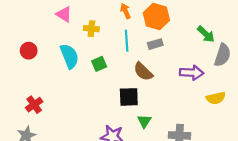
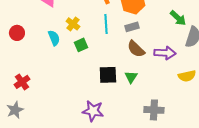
yellow cross: (91, 29) -> (73, 24), moved, turned 32
cyan semicircle: (69, 56) -> (54, 38), size x0.7
brown semicircle: (143, 72) -> (136, 49), moved
green triangle: (144, 121) -> (131, 77), moved

